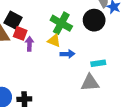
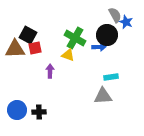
red square: (20, 33) -> (35, 48), turned -32
purple arrow: (29, 44) -> (50, 71), moved
blue arrow: (67, 54) -> (99, 47), moved

